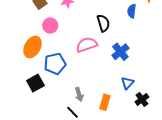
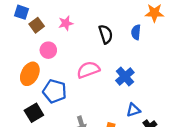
black semicircle: (103, 23) -> (106, 34), moved
blue pentagon: (55, 64) -> (55, 91), turned 30
blue triangle: (127, 83) -> (133, 110), turned 32

